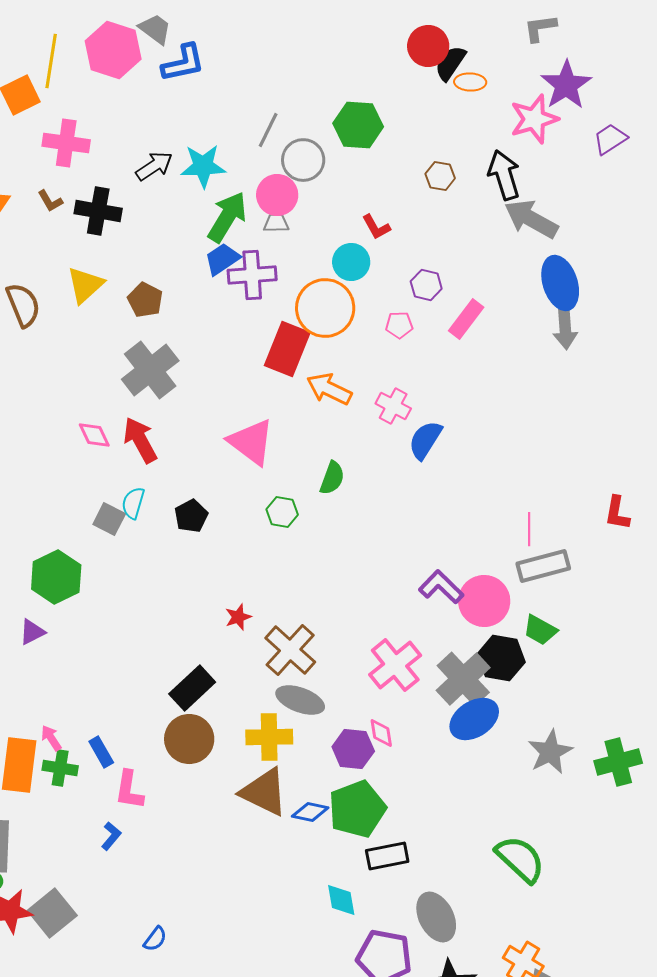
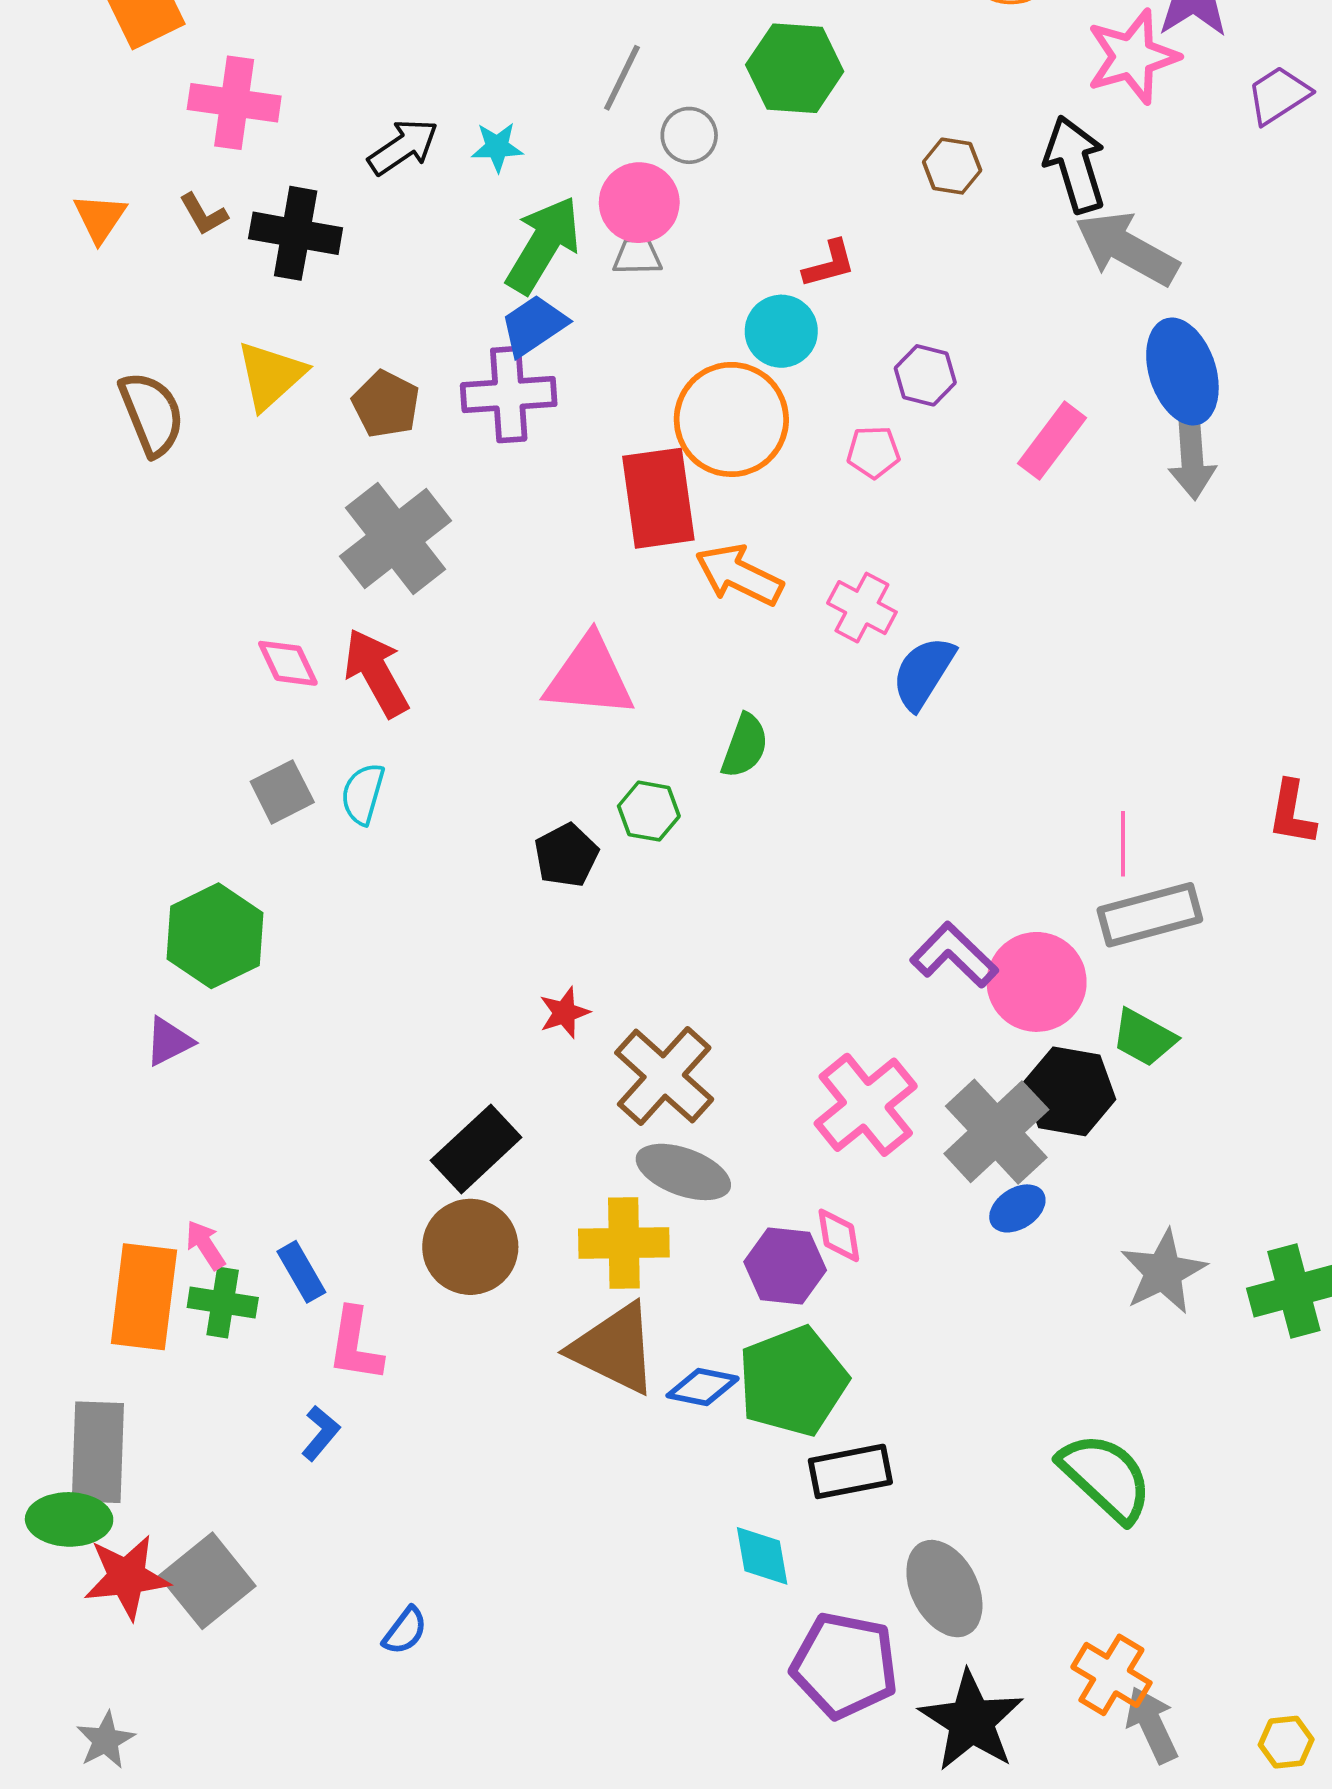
gray circle: (303, 160) -> (689, 135), size x0.7
cyan star: (203, 166) -> (497, 147), size x0.6
red L-shape: (376, 227) -> (829, 264), turned -76
purple cross: (252, 275) -> (509, 395), moved
pink rectangle: (466, 319) -> (1052, 441), moved
red rectangle: (287, 349) -> (658, 498), turned -30
pink triangle: (251, 442) -> (589, 677), turned -32
black pentagon: (191, 516) -> (566, 855), moved
gray square: (109, 519) -> (282, 792), moved, turned 36
blue ellipse: (474, 719) -> (1017, 1208), size x0.6

